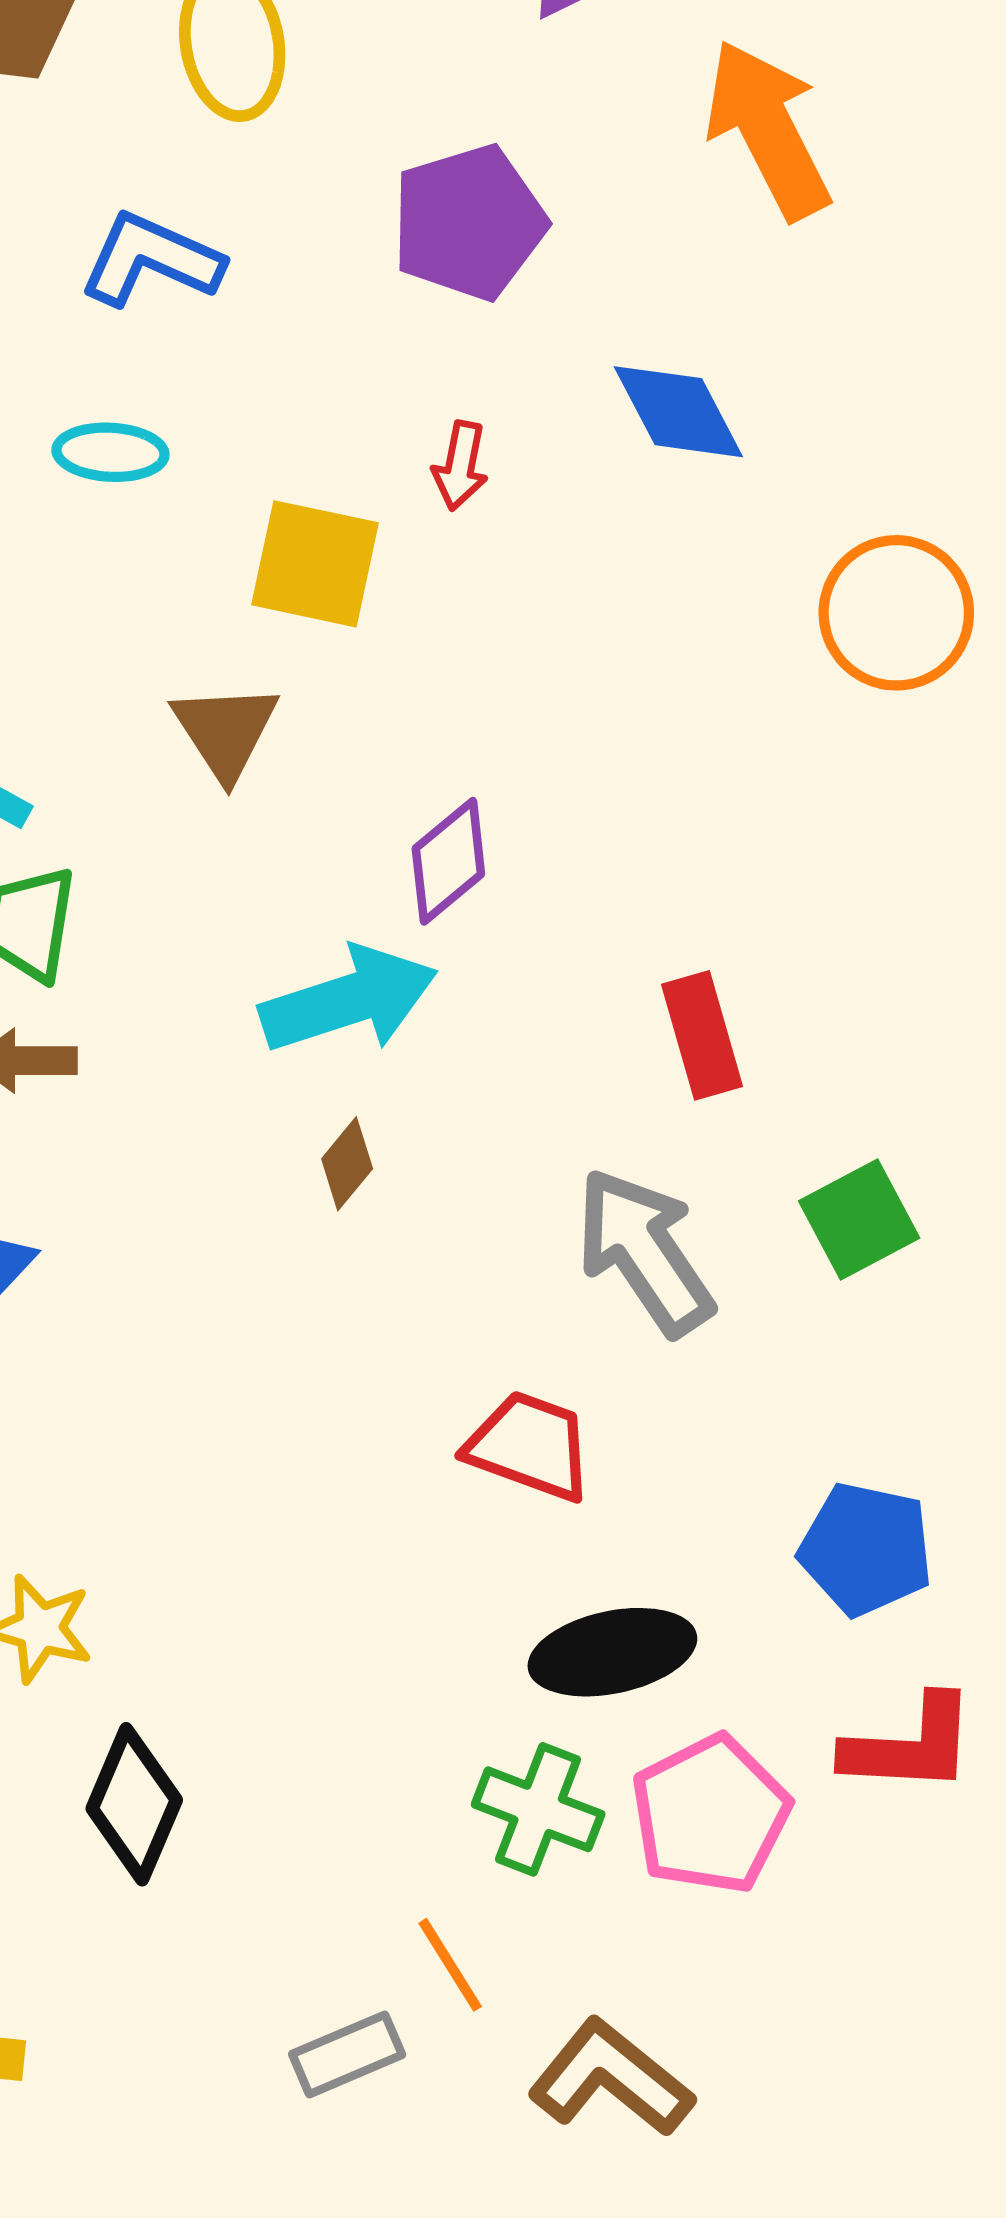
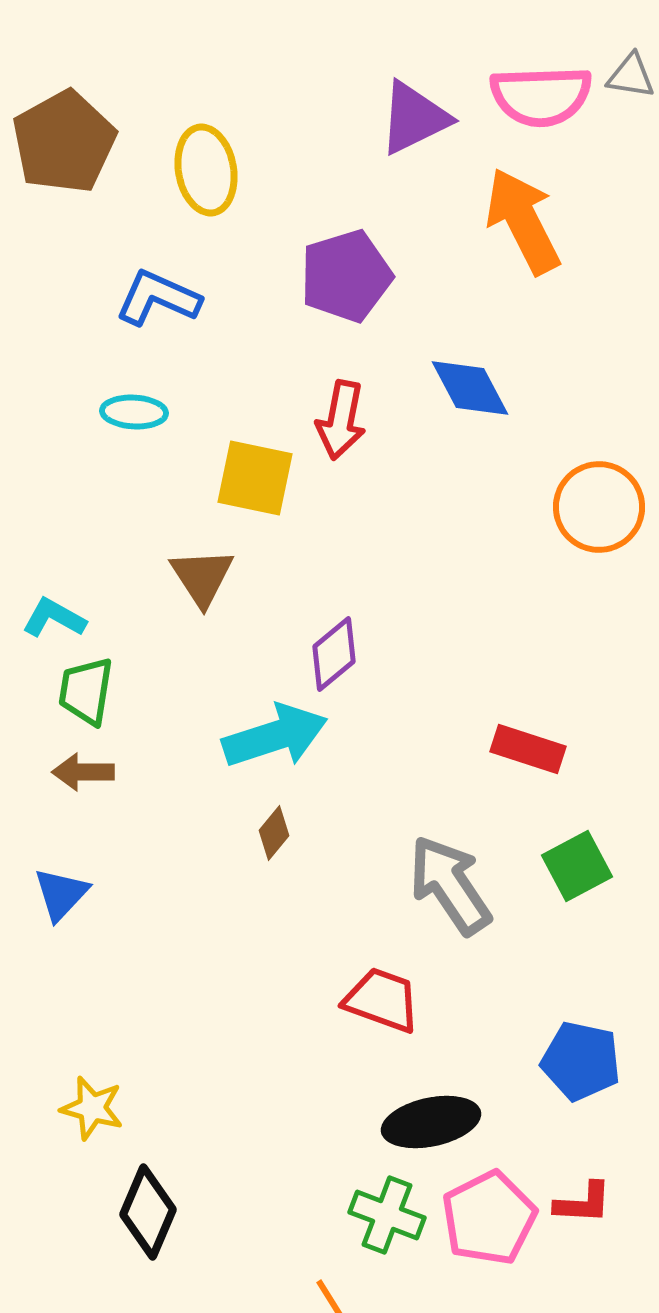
red arrow: (460, 466) -> (341, 420), size x1.5
red rectangle: (702, 1035) -> (528, 749), moved, turned -56
red L-shape: (910, 1745) -> (583, 1203), moved, size x0.7

